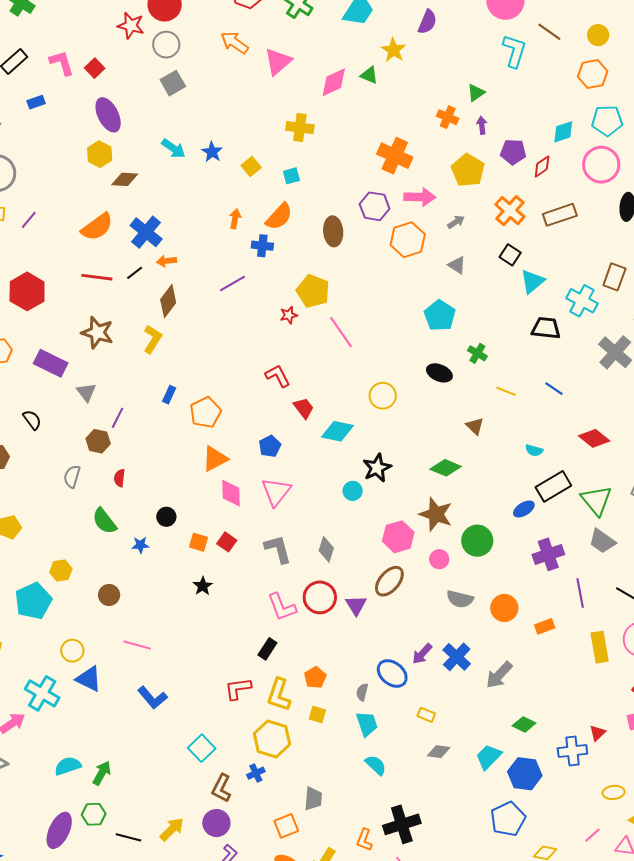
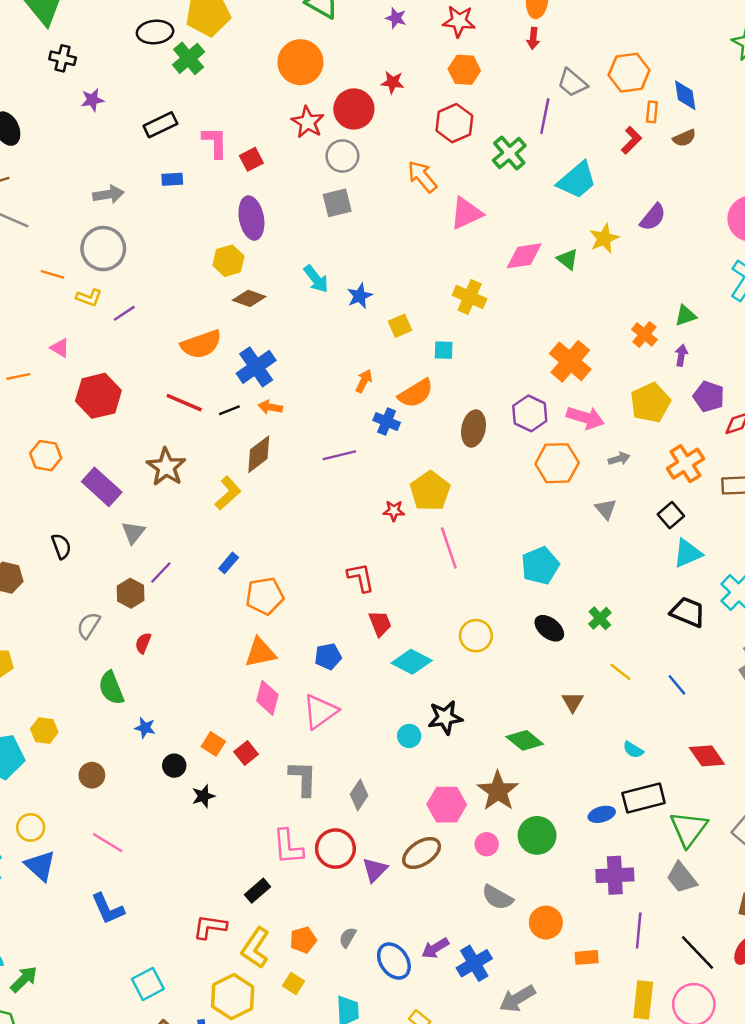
cyan pentagon: (440, 315) -> (540, 566), moved
black circle: (166, 517) -> (174, 766), moved
gray semicircle: (362, 692) -> (348, 937), moved

